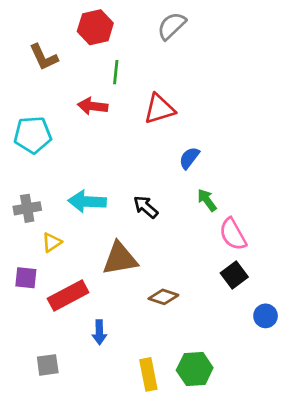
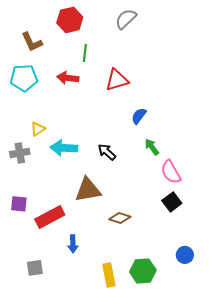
cyan pentagon: (33, 135) -> (24, 78), moved
yellow triangle: (52, 242) -> (38, 129), moved
blue circle: (266, 316) -> (185, 255), moved

